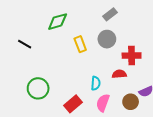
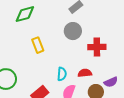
yellow rectangle: (80, 44) -> (38, 45), moved
red semicircle: (119, 74) -> (85, 73), moved

